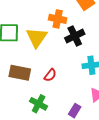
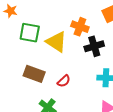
yellow triangle: (37, 38) -> (56, 42), turned -40

